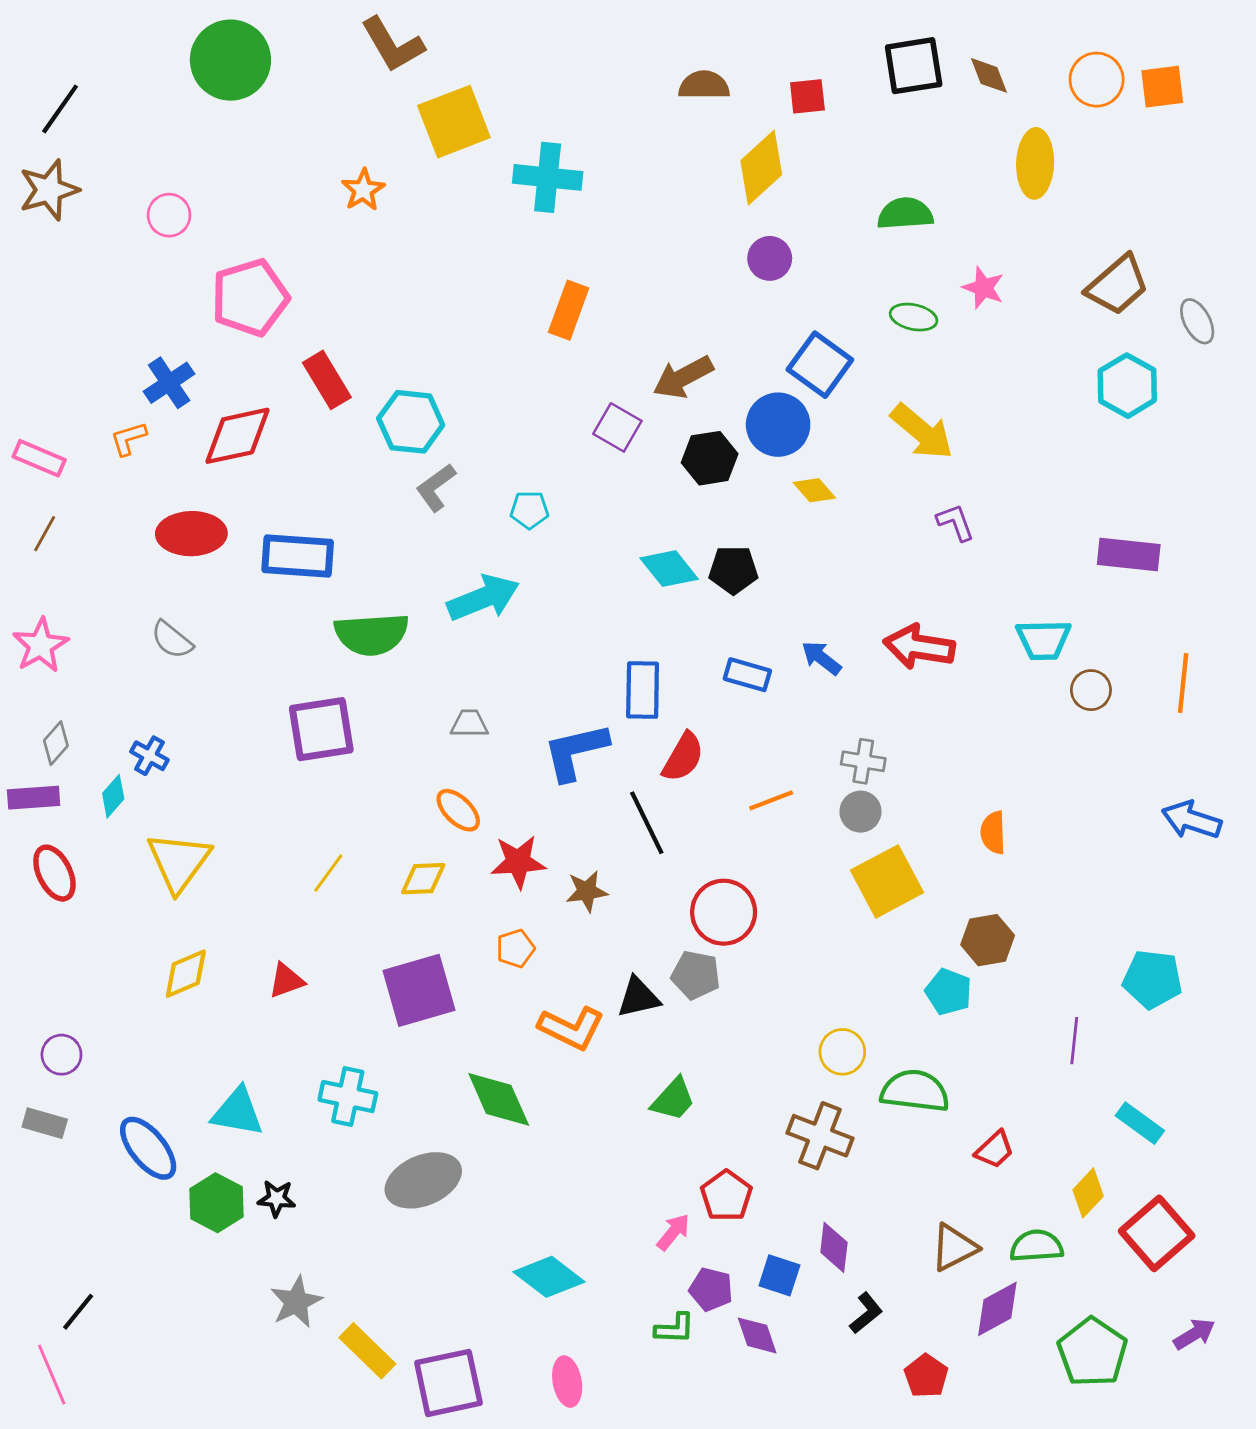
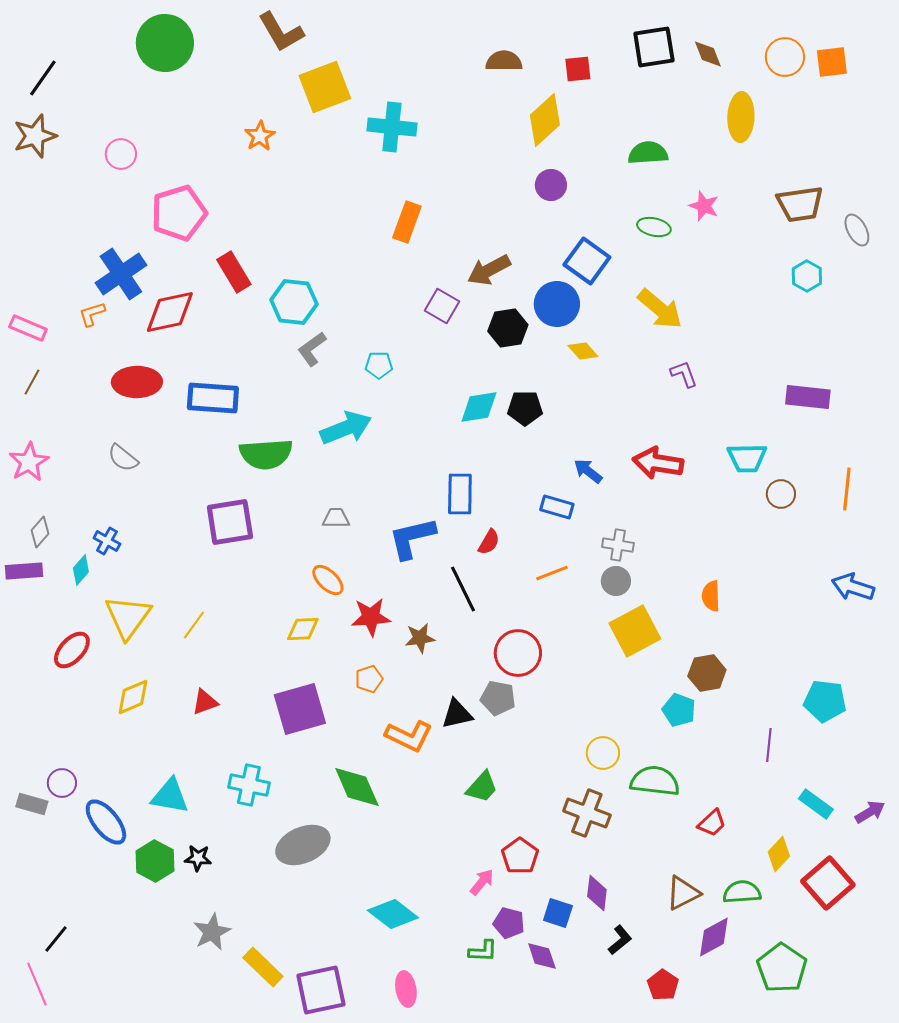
brown trapezoid: (1118, 285) -> (800, 204), turned 33
blue cross: (169, 383) -> (121, 274), size x1.4
cyan hexagon: (1127, 386) -> (807, 276), size x0.7
cyan diamond: (669, 569) -> (479, 407), turned -60
blue rectangle: (747, 675) -> (557, 507), moved
red semicircle: (683, 757) -> (489, 542), size x0.7
red ellipse: (54, 873) -> (72, 650), moved, turned 69
yellow line: (328, 873) -> (194, 625), moved
purple circle: (61, 1055) -> (62, 783), moved
purple arrow: (1194, 1334) -> (870, 812), moved

